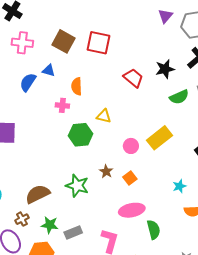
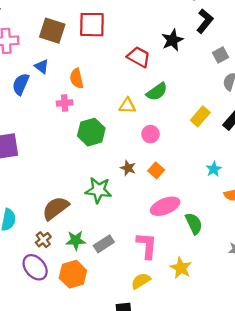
blue triangle: (49, 71) -> (42, 67), turned 32
green semicircle: (179, 97) -> (157, 92), moved
yellow triangle: (104, 116) -> (127, 106), moved
yellow rectangle: (160, 138) -> (200, 116), moved, size x0.7

